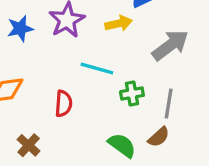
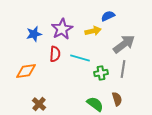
red semicircle: (64, 104) -> (55, 54), moved
gray line: (169, 104) -> (123, 69), moved
brown semicircle: (159, 137) -> (117, 99), turned -64

